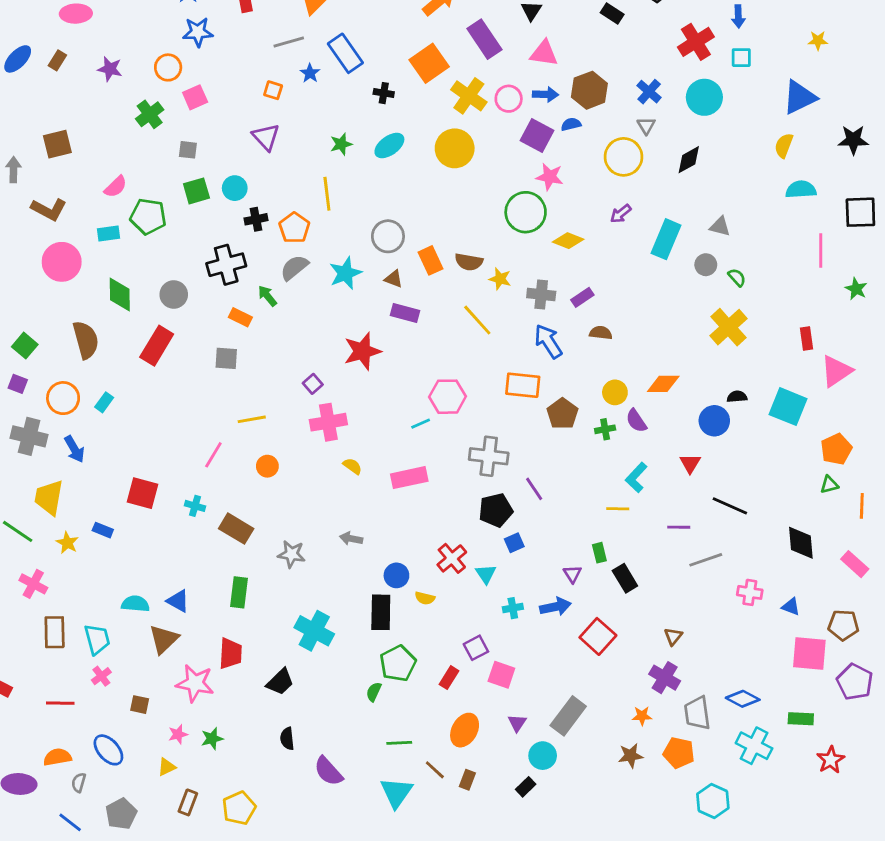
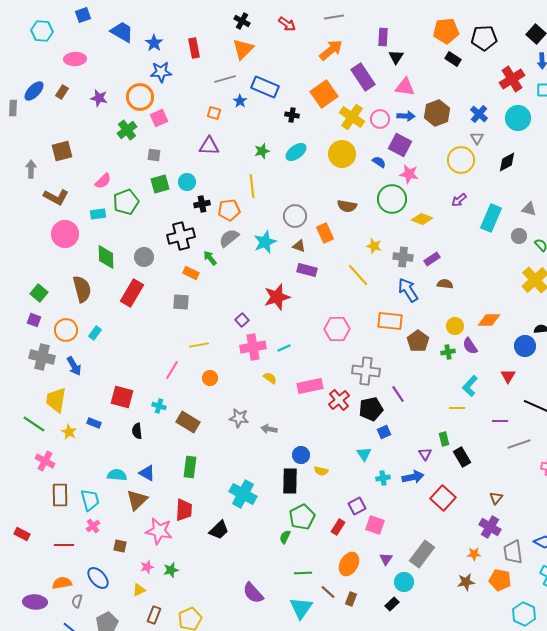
blue rectangle: (345, 53) -> (265, 87), turned -32
orange circle: (168, 67) -> (140, 97), size x1.4
blue semicircle: (571, 124) -> (379, 162), moved, turned 48
purple triangle: (266, 137) -> (209, 146), turned -45
green pentagon: (148, 216) -> (126, 202), turned -30
orange pentagon: (294, 228) -> (229, 210), turned 30
brown semicircle: (469, 262) -> (347, 206), moved
cyan line: (421, 424) -> (284, 348), moved
gray star: (291, 554) -> (239, 418), moved
red cross: (452, 558) -> (339, 400), moved
black semicircle: (287, 739) -> (137, 431), moved

